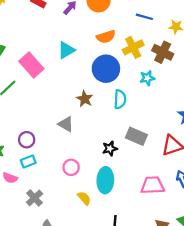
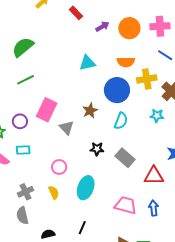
pink rectangle: (31, 65) -> (47, 110), moved, turned 50
cyan star: (147, 78) -> (157, 116), moved
purple circle: (27, 140) -> (20, 121), moved
black star: (110, 149) -> (97, 149), moved
gray cross: (34, 198) -> (26, 192), moved
yellow semicircle: (84, 198) -> (54, 192), moved

